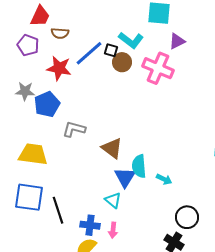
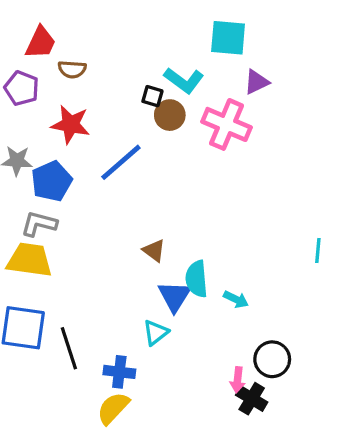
blue line: (89, 53) -> (121, 162), moved
gray L-shape: (74, 129) -> (39, 224), moved
brown triangle: (112, 148) -> (154, 251), size x0.7
cyan triangle: (113, 200) -> (156, 332), turned 42
pink arrow: (113, 230) -> (238, 380), moved

